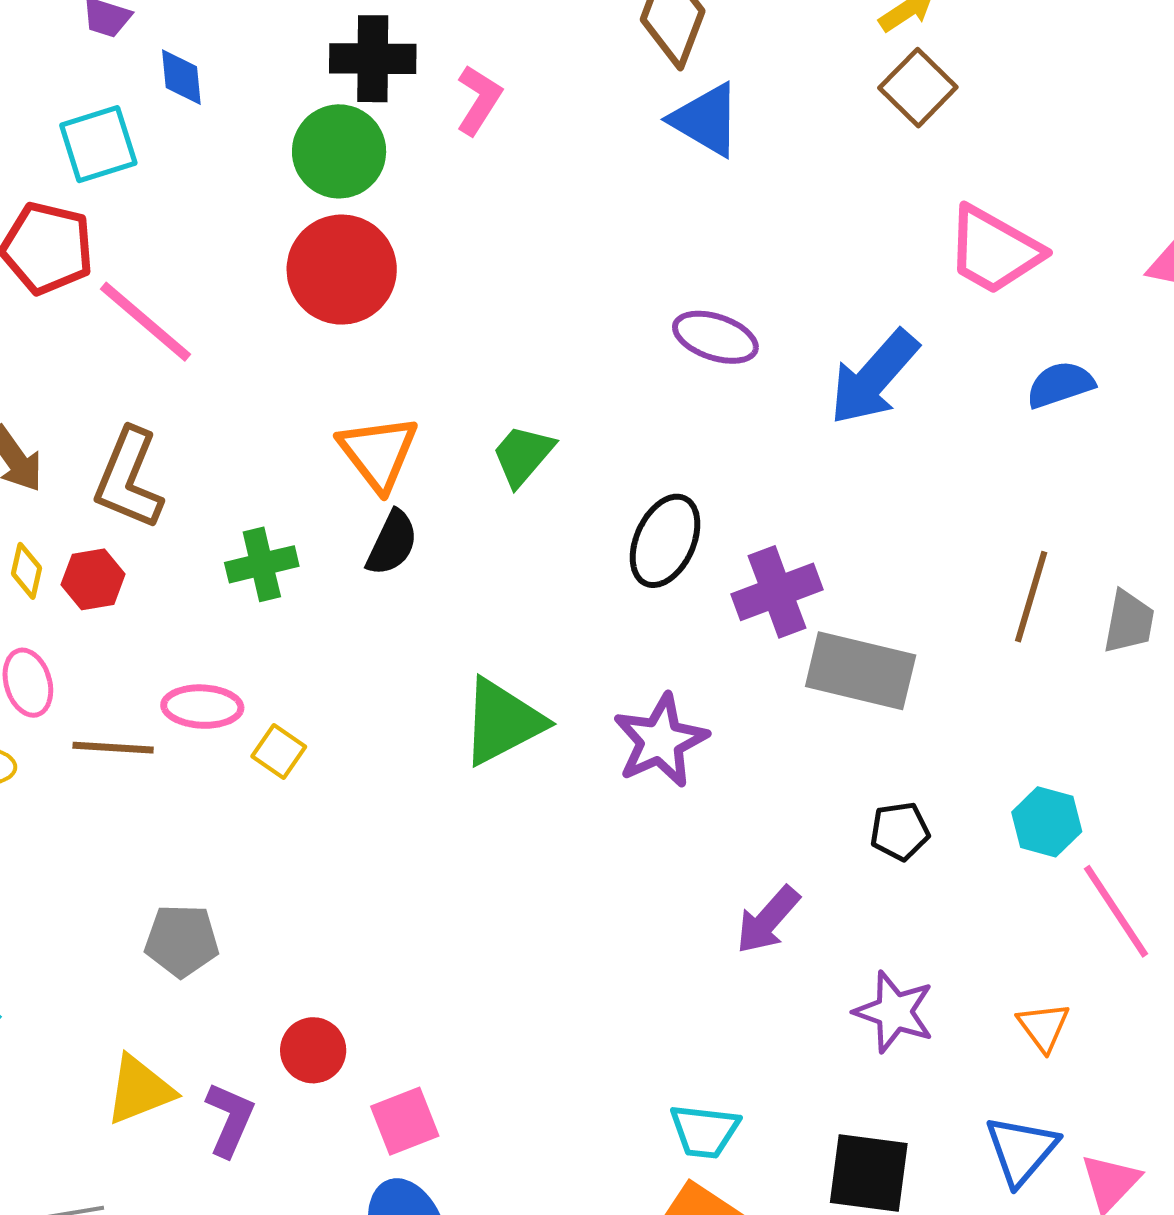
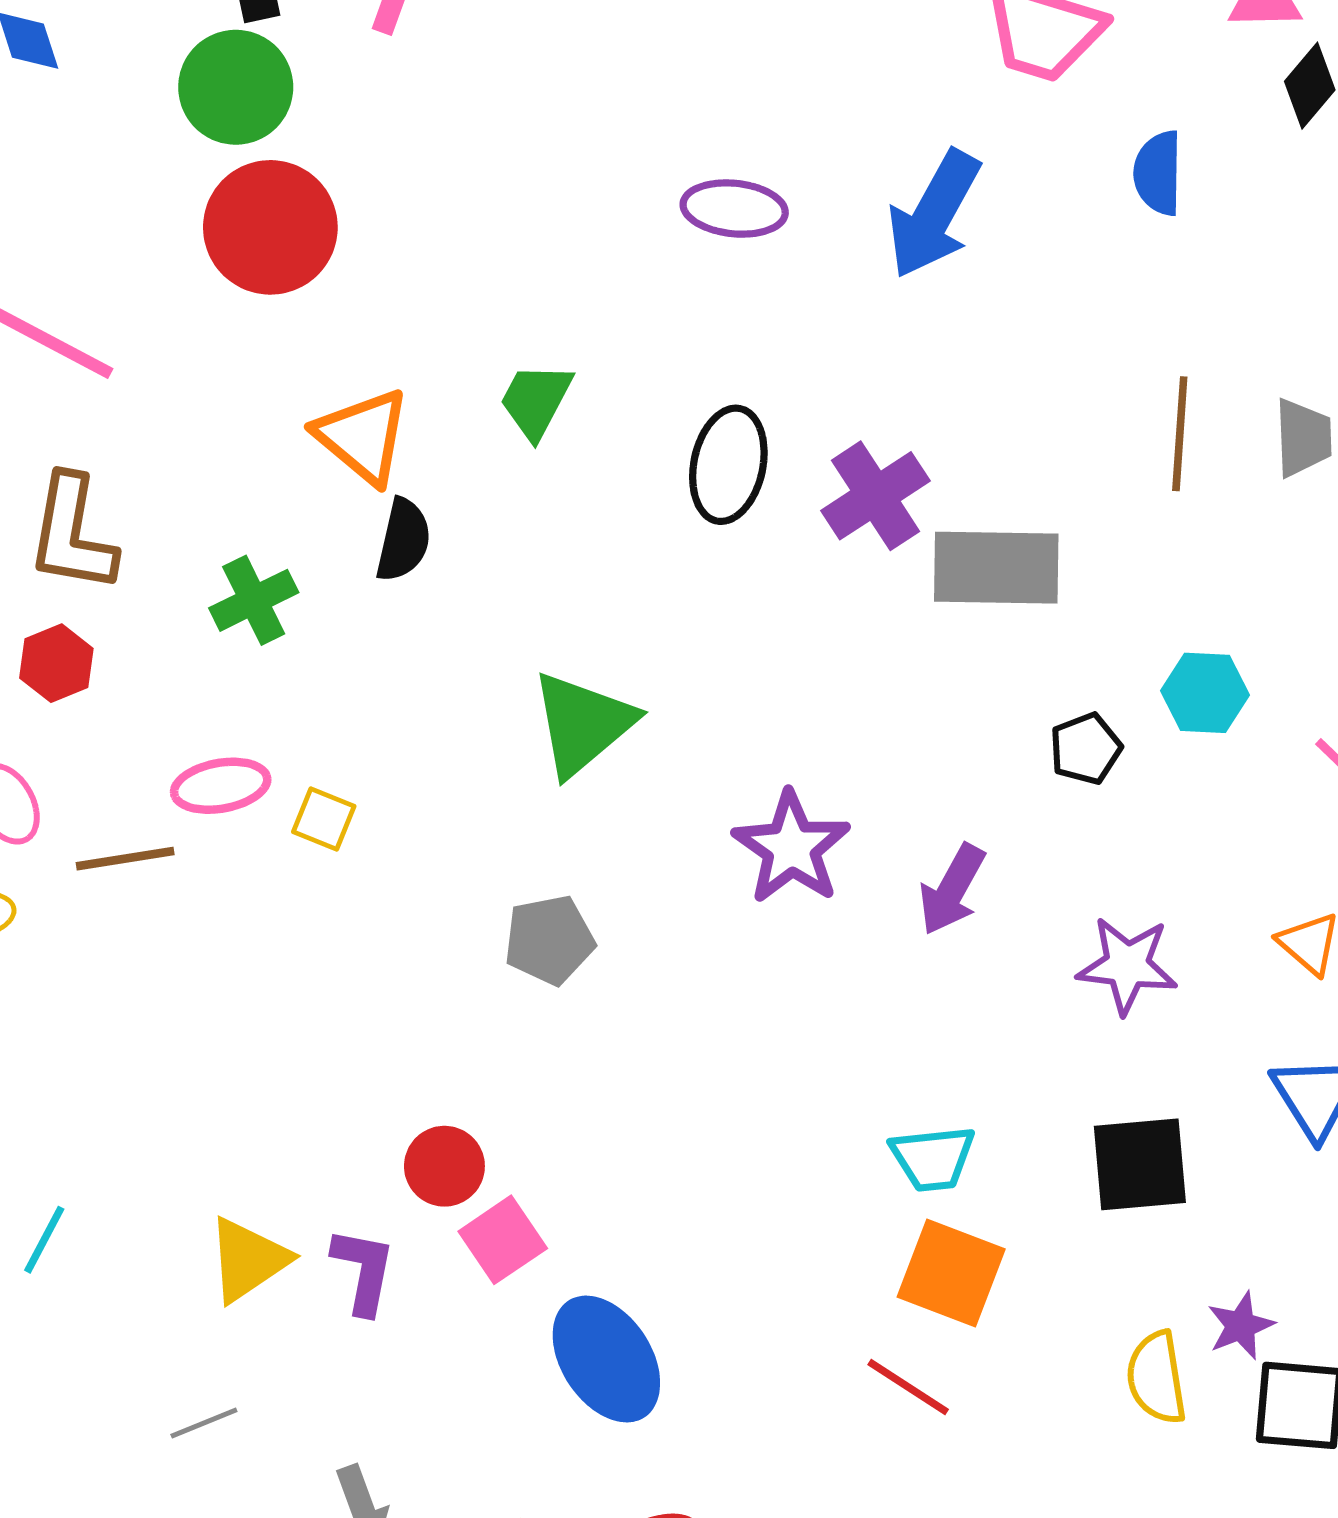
blue semicircle: (1060, 385) -> (1158, 173), turned -58
purple star: (660, 741) -> (791, 848), moved
cyan hexagon: (1047, 822) -> (1205, 693), moved
gray pentagon: (182, 941) -> (549, 940), moved
pink square: (405, 1121) -> (503, 1240), moved

